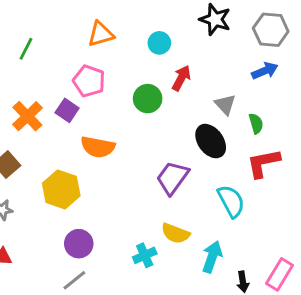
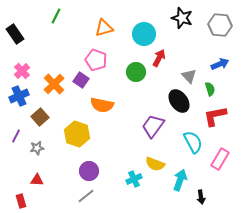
cyan circle: (159, 43) -> (144, 34), size x1.5
green line: (26, 49) -> (56, 16), moved
blue arrow: (265, 71) -> (220, 64), moved
pink rectangle: (279, 274) -> (220, 159), moved

